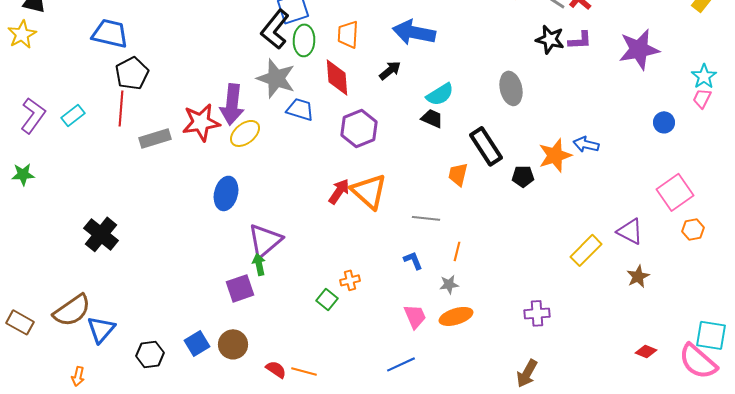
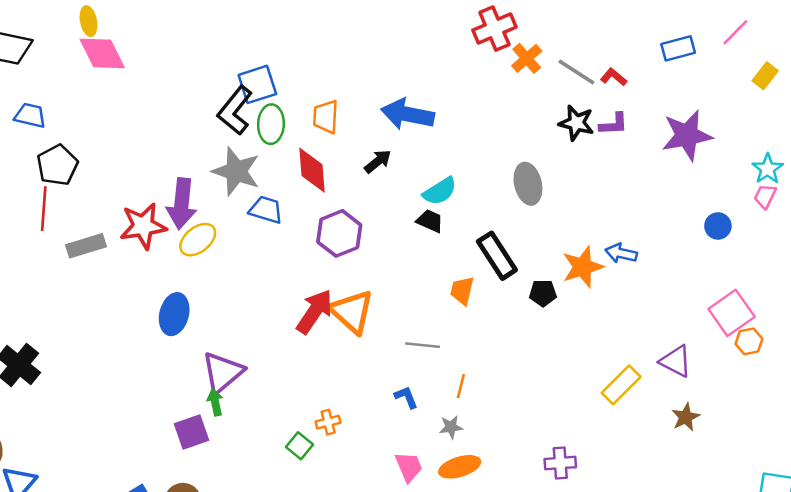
blue trapezoid: (110, 33) -> (30, 115), size x0.7
red arrow: (339, 191) -> (314, 312), size x1.4
orange hexagon: (693, 229) -> (749, 341), moved

